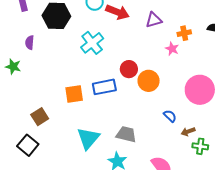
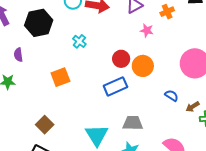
cyan cross: (92, 43) -> (79, 41), size x0.6
pink star: (172, 49) -> (147, 30), moved
blue rectangle: (104, 87) -> (115, 86), moved
orange square: (74, 94) -> (60, 77), moved

